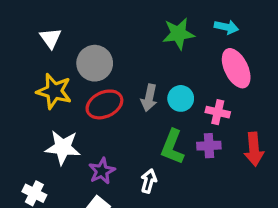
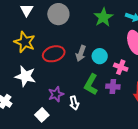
green star: (178, 34) -> (103, 17), turned -30
gray circle: (95, 63) -> (58, 14), moved
purple star: (102, 171) -> (56, 94), moved
white arrow: (149, 181) -> (74, 103), turned 144

